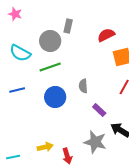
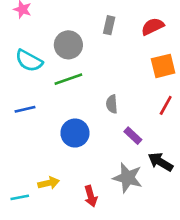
gray rectangle: (68, 26) -> (109, 25), moved
red semicircle: (106, 35) -> (153, 26), moved
blue circle: (55, 97) -> (75, 133), moved
yellow arrow: (45, 147) -> (49, 183), moved

